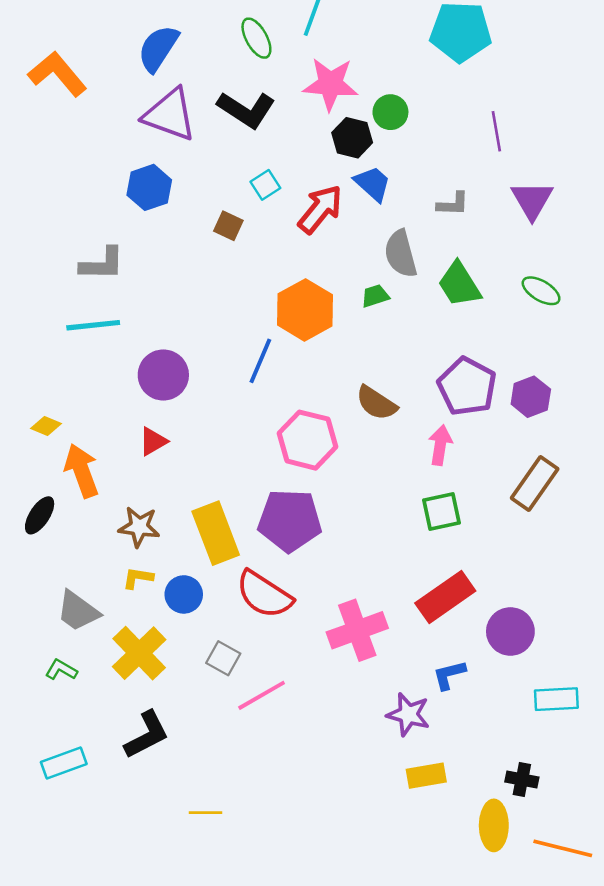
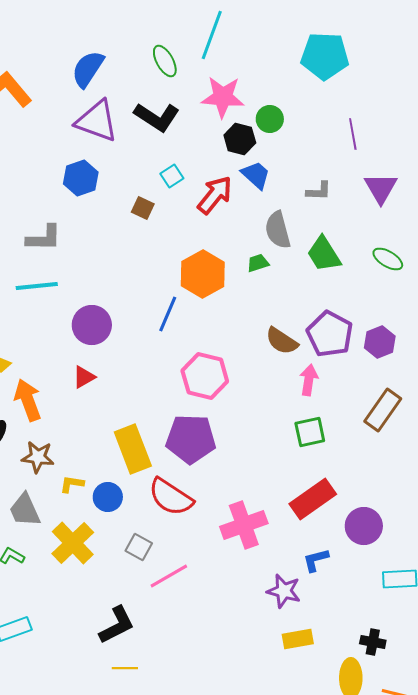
brown semicircle: (376, 403) -> (282, 341), moved
brown star: (139, 527) -> (38, 457), moved
gray trapezoid: (78, 611) -> (25, 510), turned 30
black L-shape: (147, 735) -> (117, 625), moved

